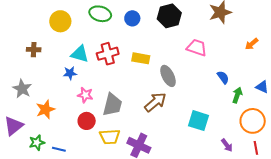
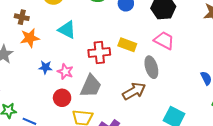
pink trapezoid: (197, 48) -> (164, 40), moved
red cross: (108, 54) -> (99, 52), moved
blue star: (70, 73) -> (45, 67), moved
orange star: (45, 109) -> (30, 38), moved

